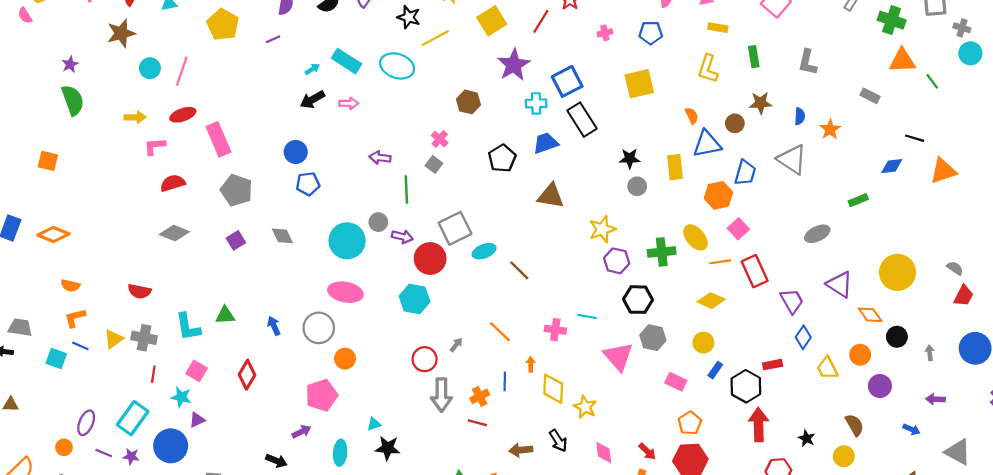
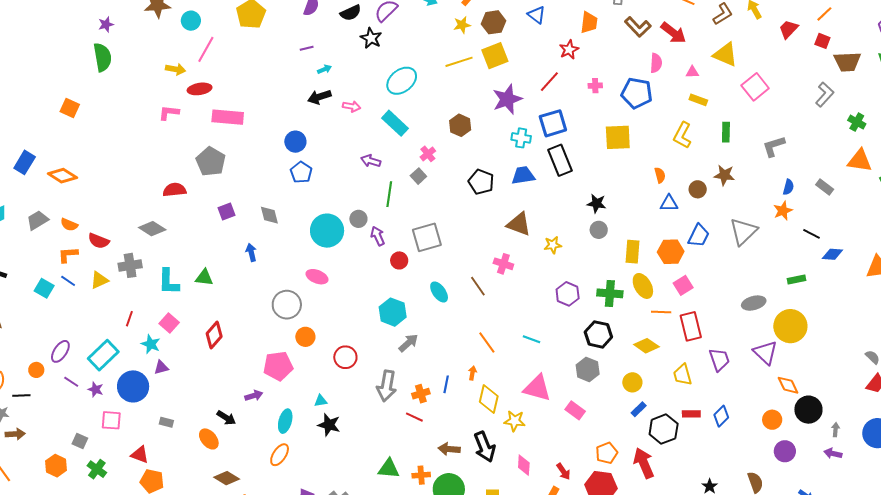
black star: (409, 17) -> (371, 38), moved
green cross: (892, 20) -> (857, 122), size x0.7
red line: (541, 21) -> (549, 82), moved
blue pentagon: (651, 33) -> (637, 93), size x1.4
yellow line: (435, 38) -> (459, 62), moved
purple line: (273, 39) -> (307, 48), moved
cyan rectangle: (347, 61) -> (395, 123), moved
gray L-shape: (808, 62) -> (774, 146), turned 50
cyan ellipse: (397, 66) -> (402, 81), turned -68
cyan circle: (150, 68) -> (191, 21), moved
blue semicircle: (800, 116) -> (788, 187), moved
yellow arrow: (135, 117) -> (176, 69), moved
black line: (915, 138) -> (811, 234), moved
pink rectangle: (218, 139) -> (228, 117), turned -72
blue triangle: (707, 144) -> (669, 203), size x0.7
black pentagon: (502, 158) -> (481, 182), turned -30
gray triangle: (792, 159) -> (743, 231), turned 32
yellow rectangle: (675, 167) -> (633, 252), moved
red semicircle: (173, 183) -> (175, 190), moved
blue pentagon: (308, 184) -> (301, 172), turned 30
gray pentagon: (236, 190) -> (211, 162), moved
yellow star: (602, 229) -> (553, 245), moved, size x0.7
gray diamond: (174, 233) -> (152, 229), moved
purple arrow: (402, 237) -> (378, 236), turned -138
cyan ellipse: (484, 251) -> (439, 292), moved, turned 65
red circle: (430, 259) -> (399, 260), size x0.6
yellow circle: (898, 272) -> (790, 326), moved
red semicircle: (139, 291) -> (99, 241), moved
pink ellipse: (345, 292) -> (317, 277), size x0.7
cyan hexagon: (415, 299) -> (393, 312), moved
black hexagon: (638, 300) -> (598, 334), moved
blue arrow: (274, 326) -> (251, 252), moved
gray trapezoid: (20, 327) -> (37, 220), moved, turned -50
pink cross: (555, 330) -> (503, 264), moved
orange line: (500, 332) -> (487, 342), moved
blue diamond: (803, 337) -> (721, 416), moved
black circle: (897, 337) -> (808, 410), size x1.4
gray cross: (144, 338) -> (130, 265), moved, turned -30
gray arrow: (456, 345) -> (408, 343), size x1.5
pink triangle: (618, 357) -> (537, 388), moved, turned -44
red circle: (425, 359) -> (345, 357), moved
yellow trapezoid: (827, 368) -> (683, 375), moved
pink rectangle: (676, 382) -> (575, 410), moved
purple arrow: (935, 399) -> (833, 453), moved
yellow star: (585, 407) -> (515, 421), turned -30
red arrow: (759, 425) -> (644, 463), moved, turned -32
black arrow: (558, 441) -> (485, 447), size x1.4

